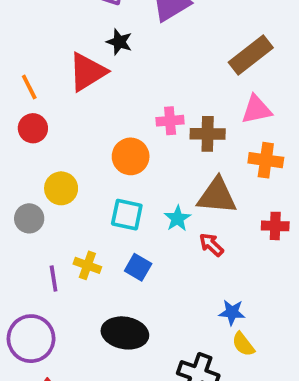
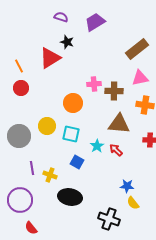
yellow circle: (61, 188) -> (47, 126), moved
gray circle: (29, 218) -> (19, 136), size x1.5
cyan star: (178, 218) -> (97, 146), moved
yellow cross: (87, 265) -> (50, 175), moved

